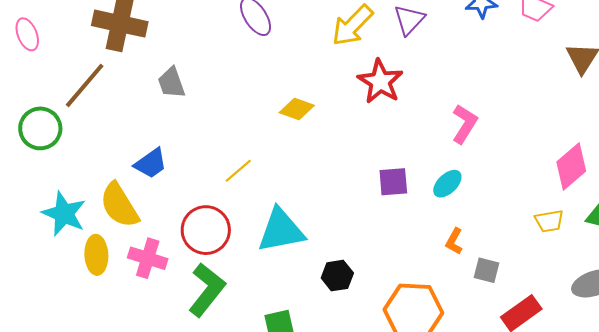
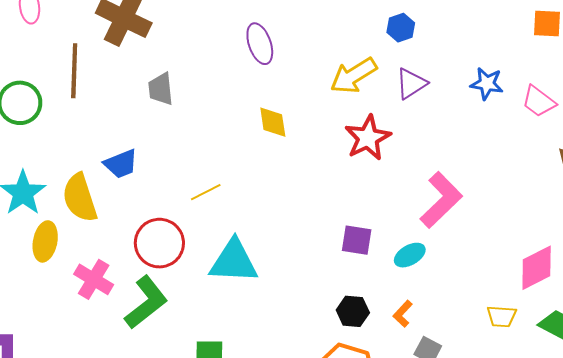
brown line: (85, 85) -> (74, 71), turned -52
yellow diamond: (297, 109) -> (273, 122), moved, turned 48
pink L-shape: (465, 124) -> (441, 200), size x1.4
pink cross: (148, 258) -> (94, 279), moved
black hexagon: (337, 276) -> (353, 311), moved

